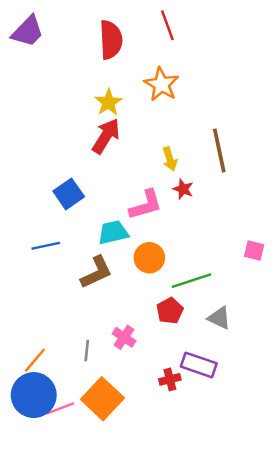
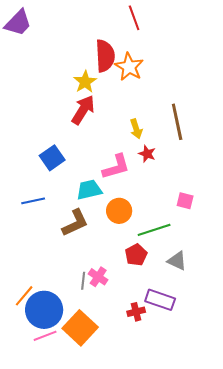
red semicircle: (111, 40) -> (105, 56), moved
pink square: (254, 251) -> (185, 201), moved
gray line: (87, 351) -> (83, 281), moved
blue circle: (34, 395) -> (44, 310), moved

